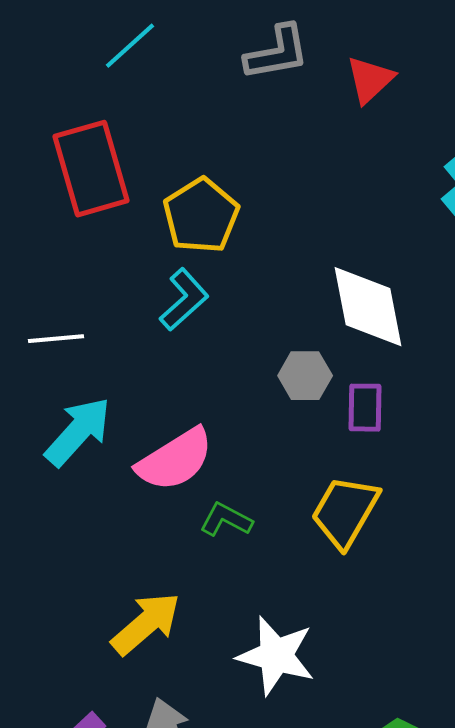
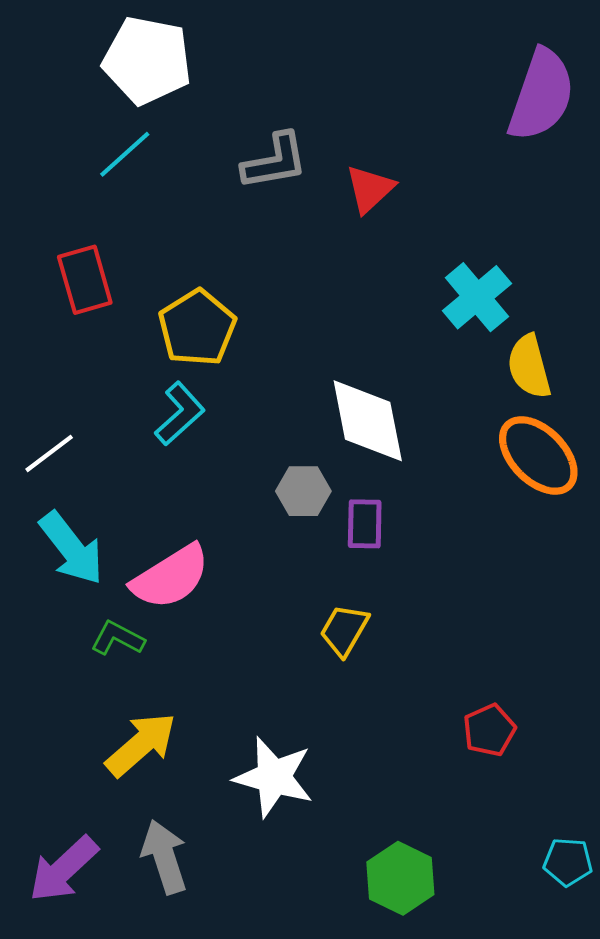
red rectangle: (91, 169) -> (85, 280), size x0.7
white line: (56, 339) -> (49, 453), turned -32
cyan arrow: (78, 432) -> (72, 548), turned 100
yellow trapezoid: (345, 512) -> (344, 630), size x0.7
green L-shape: (226, 520) -> (118, 638), moved

